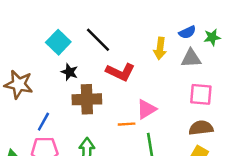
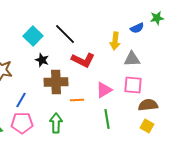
green star: (212, 37) -> (157, 18), moved
gray triangle: (191, 58) -> (132, 59), moved
pink square: (201, 94) -> (133, 85), moved
orange line: (127, 124) -> (77, 100), moved

